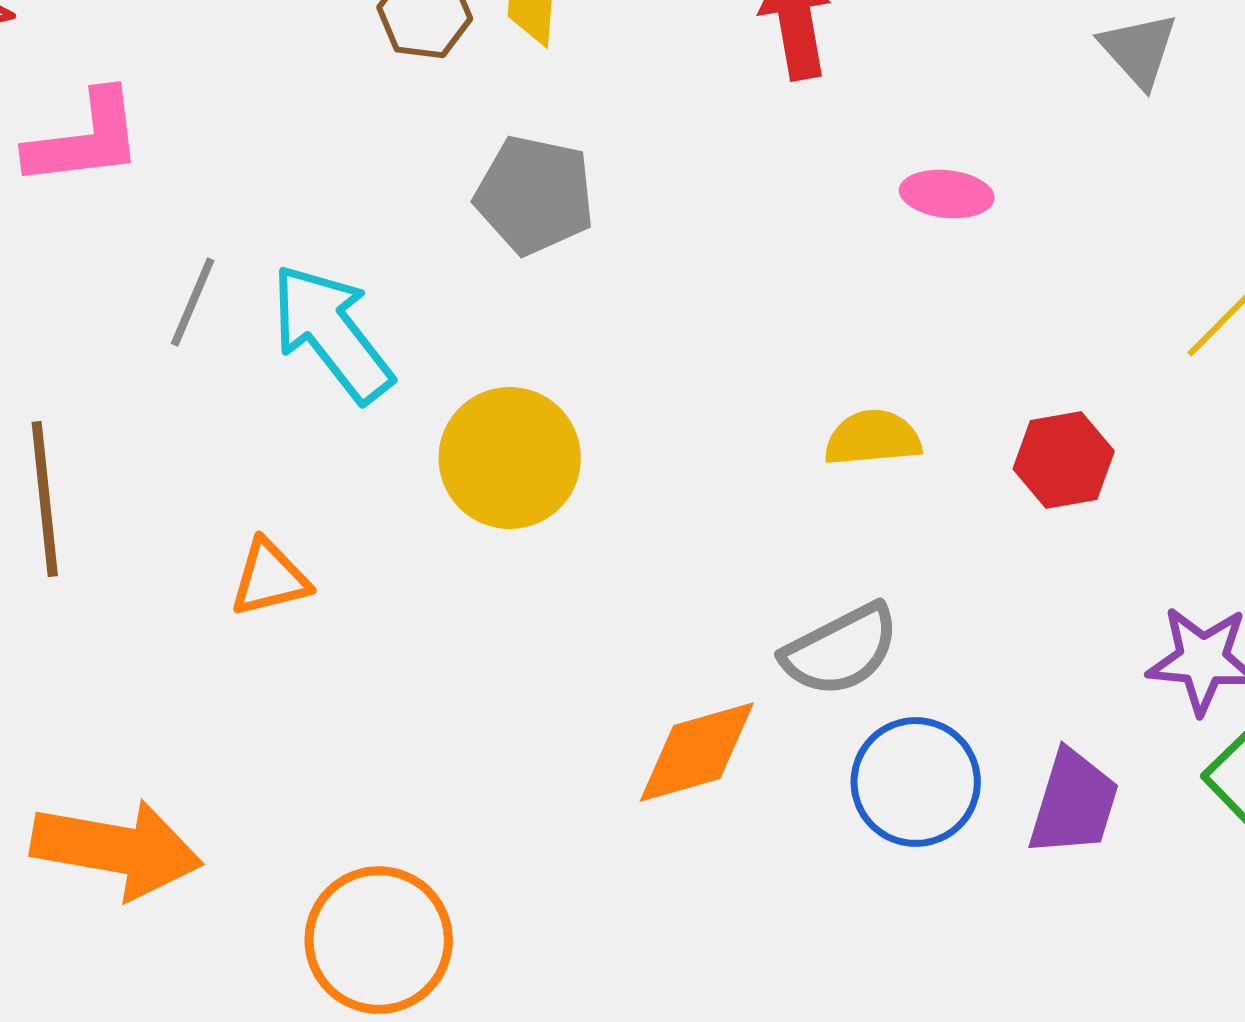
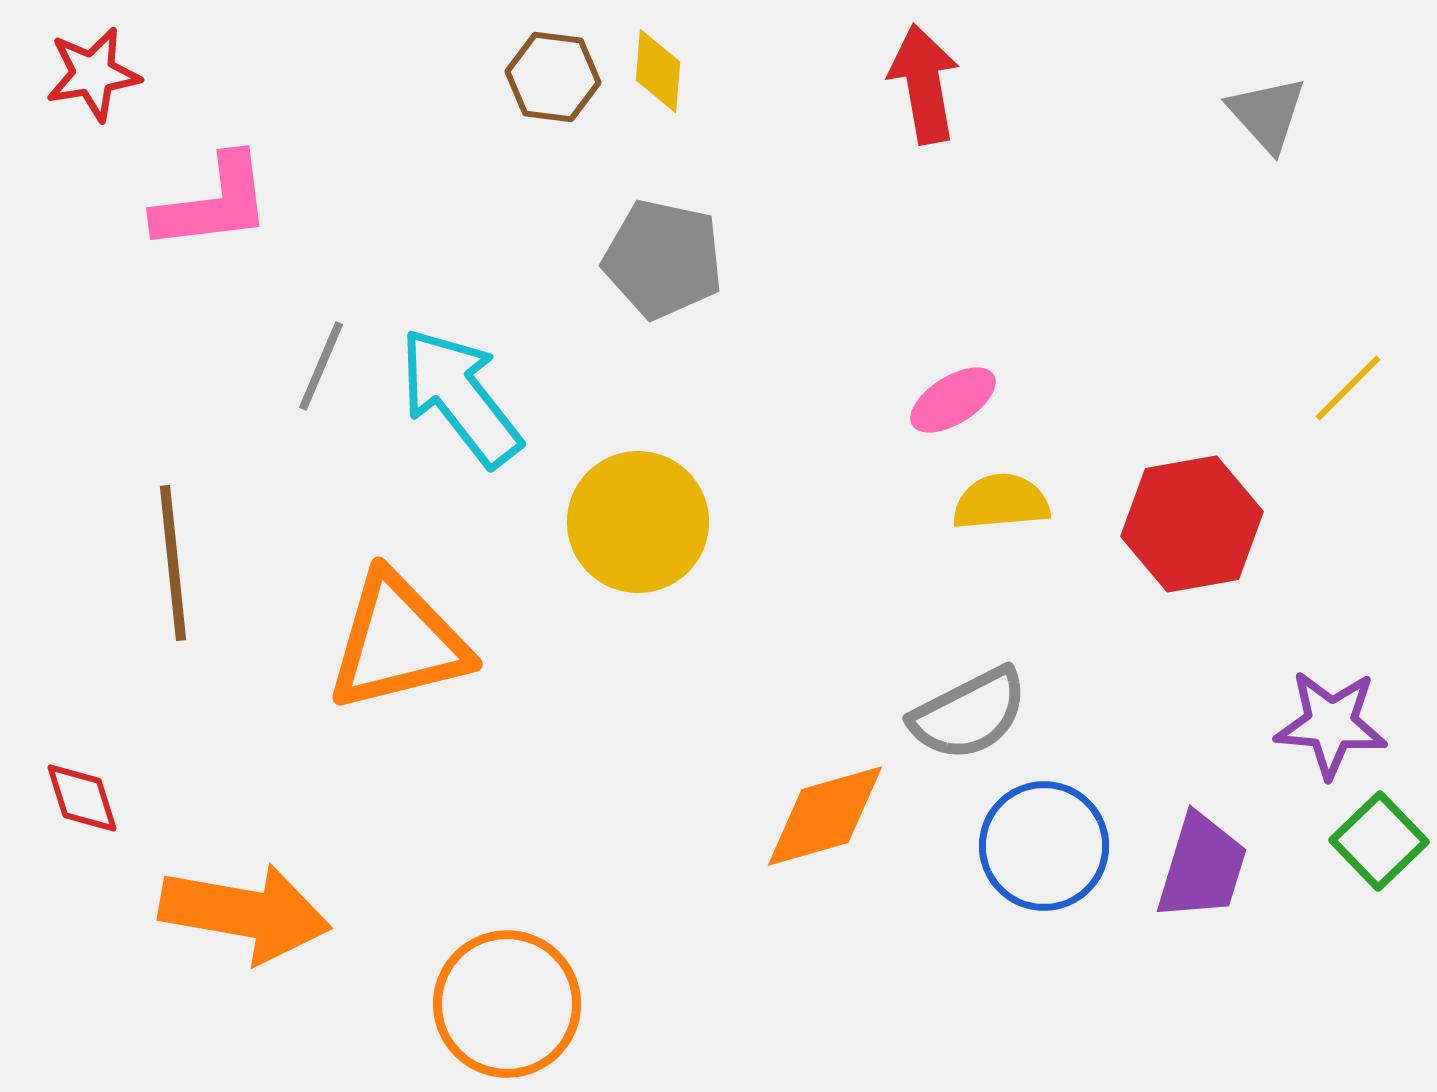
pink ellipse: (947, 194) -> (953, 400), moved, turned -38
red hexagon: (1064, 460) -> (1192, 524), size x1.4
orange triangle: (270, 578) -> (398, 642), size x1.8

